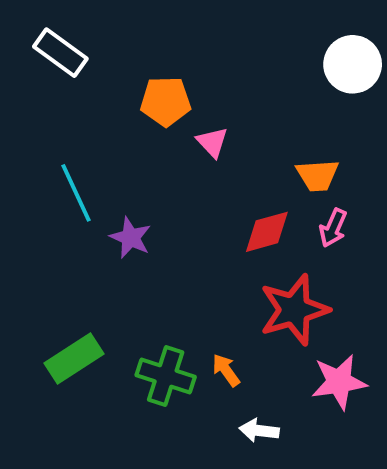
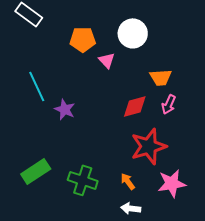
white circle: (353, 64) -> (133, 33), moved
orange arrow: (226, 370) -> (128, 181), moved

